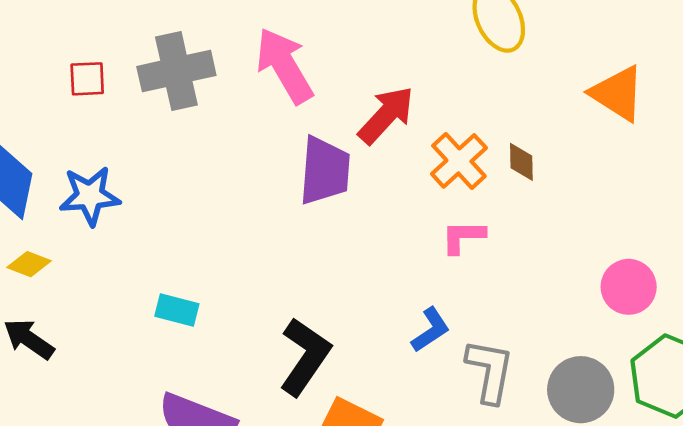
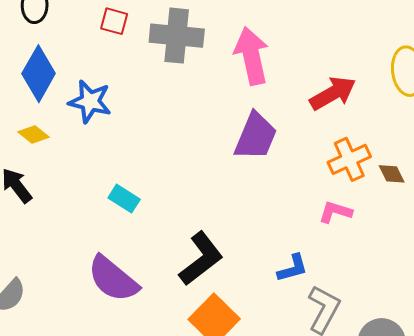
red arrow: (386, 115) -> (333, 93), moved
brown diamond: (521, 162) -> (392, 174), turned -44

